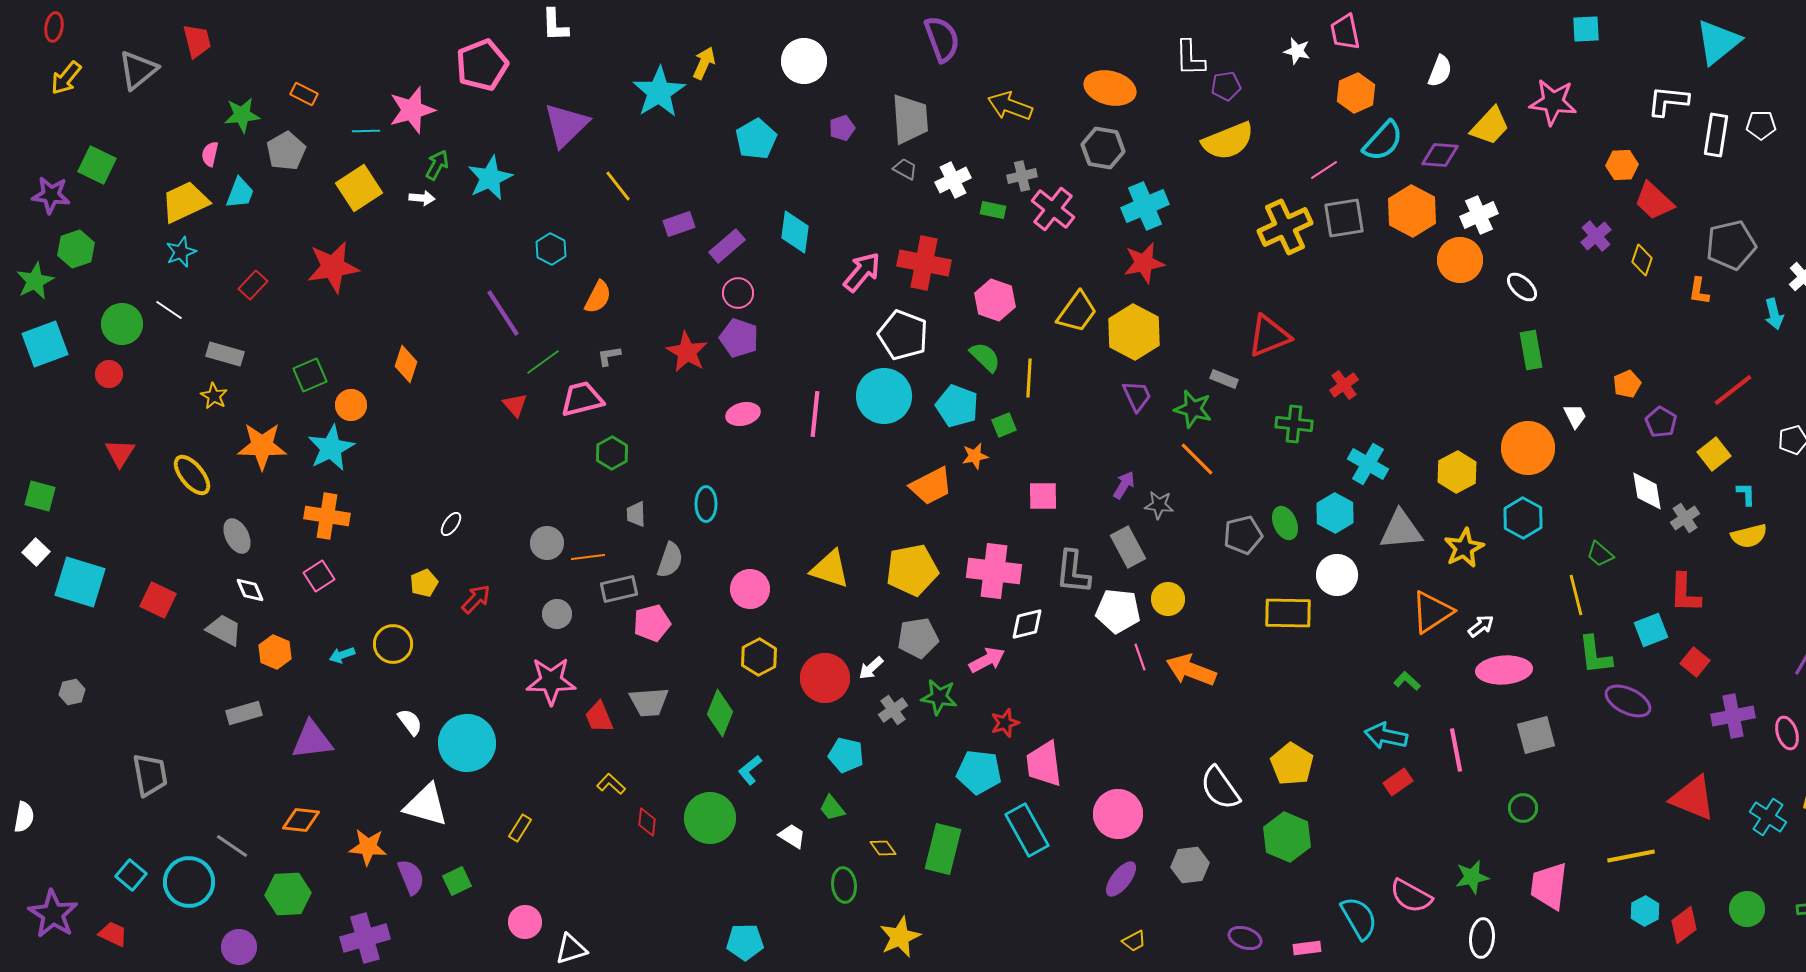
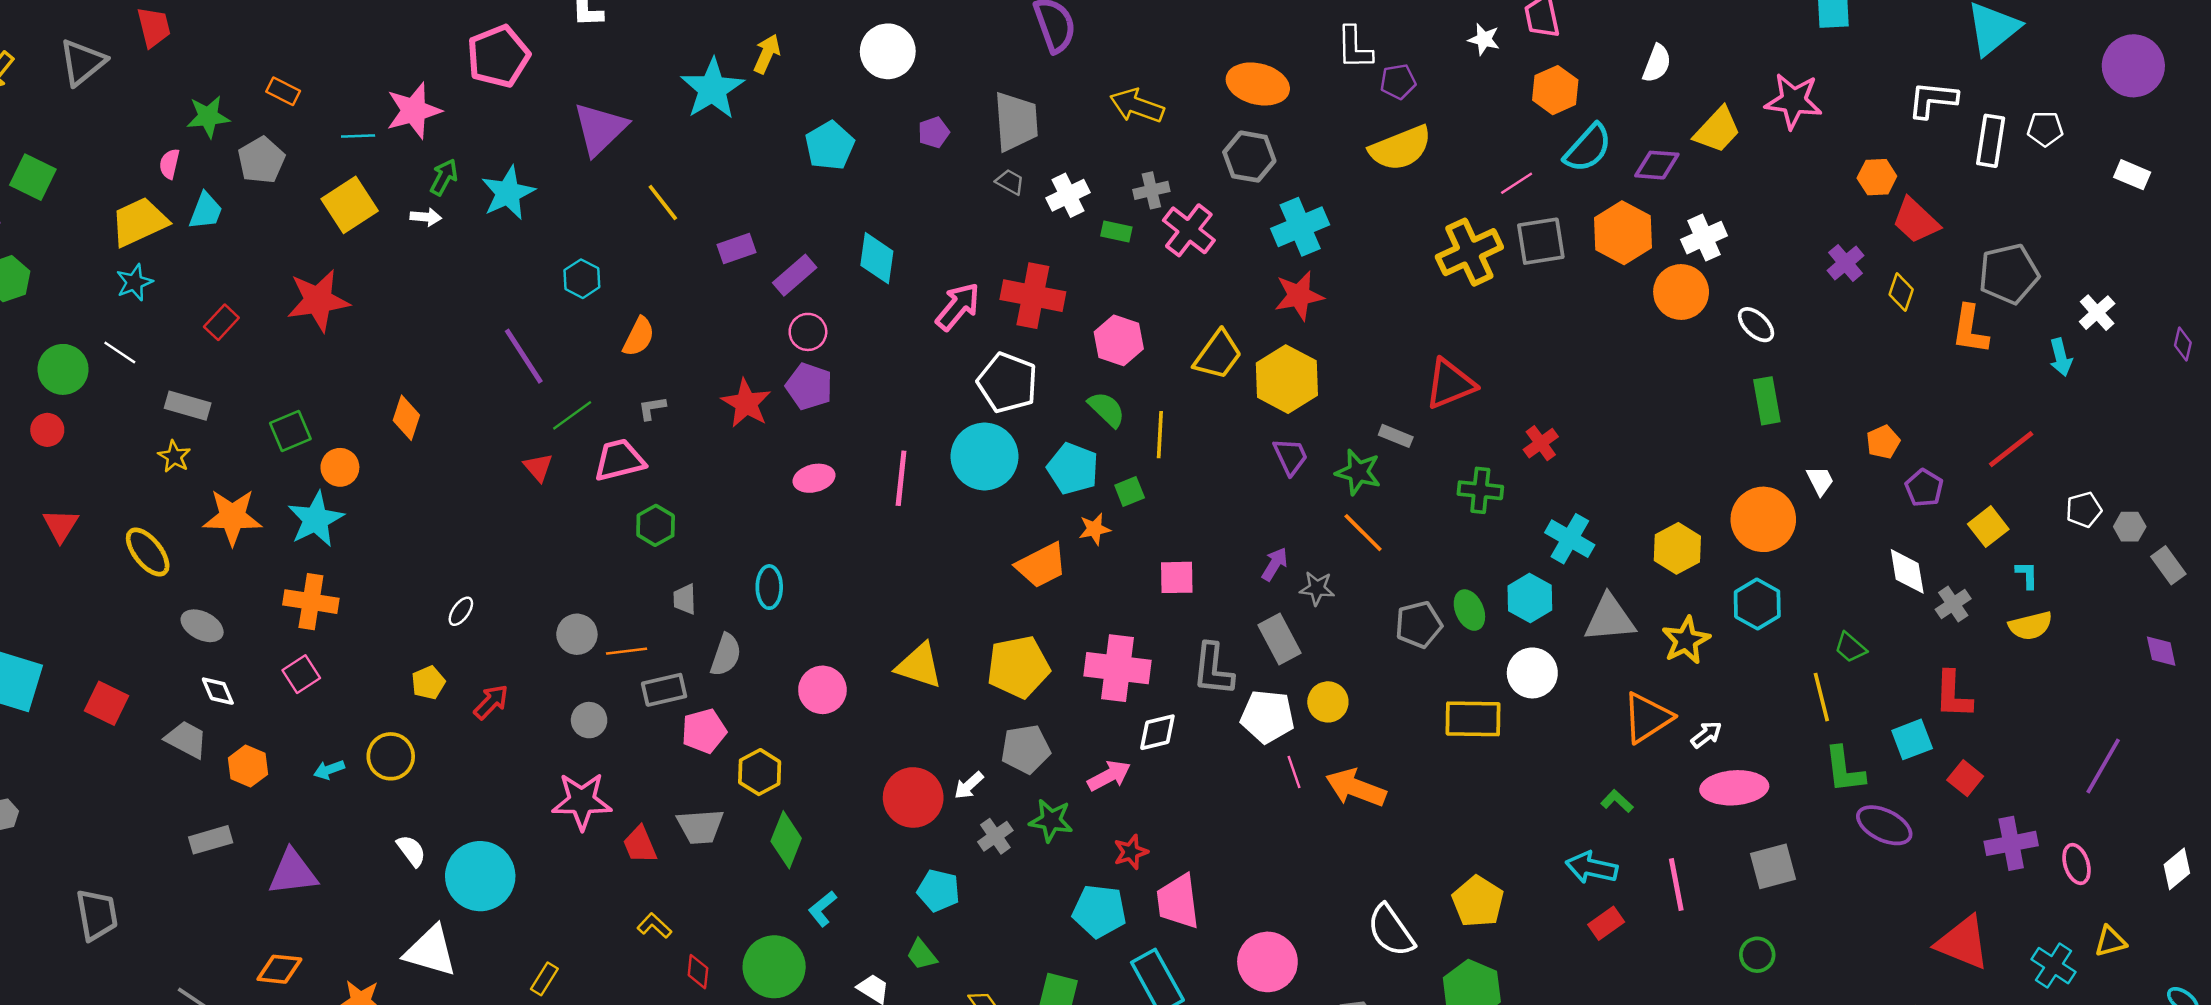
orange L-shape: (1699, 291) -> (1970, 329), size x1.5
gray ellipse: (237, 536) -> (202, 626), turned -36
yellow hexagon: (759, 657) -> (760, 772), moved

